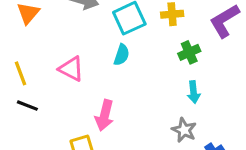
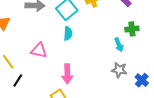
green cross: (189, 52) -> (132, 29), moved, turned 32
black line: (27, 106) -> (18, 80), turned -64

